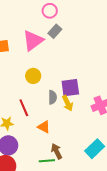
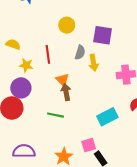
purple square: (70, 88) -> (103, 35), moved
brown arrow: (57, 151) -> (66, 92), moved

